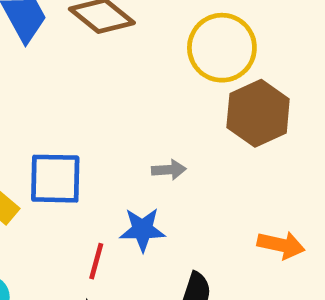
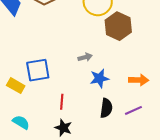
blue star: (142, 230) -> (99, 78), moved

